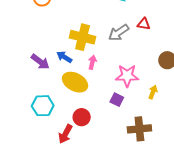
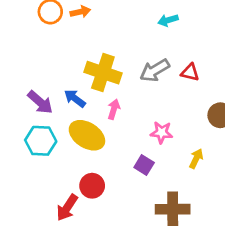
red triangle: (144, 24) -> (190, 72), moved
pink star: (127, 76) -> (161, 132), size x0.7
cyan hexagon: (43, 106) -> (41, 141), moved

